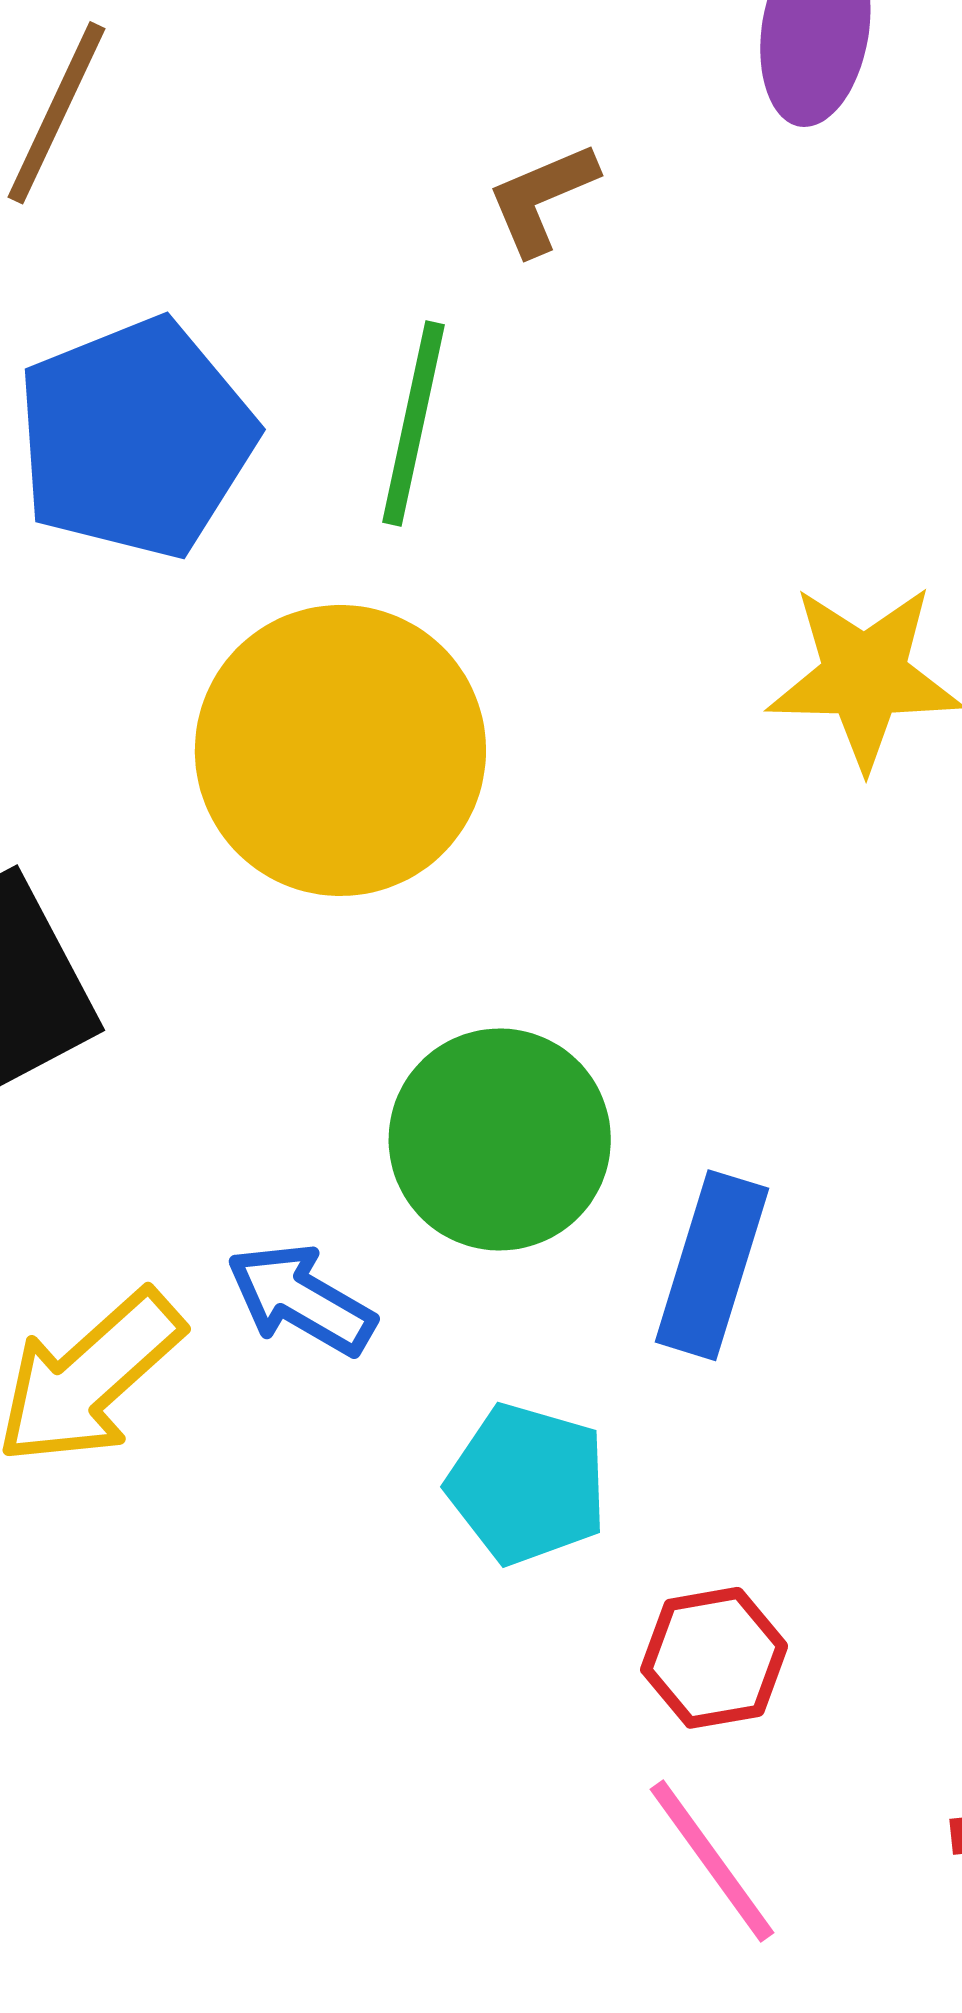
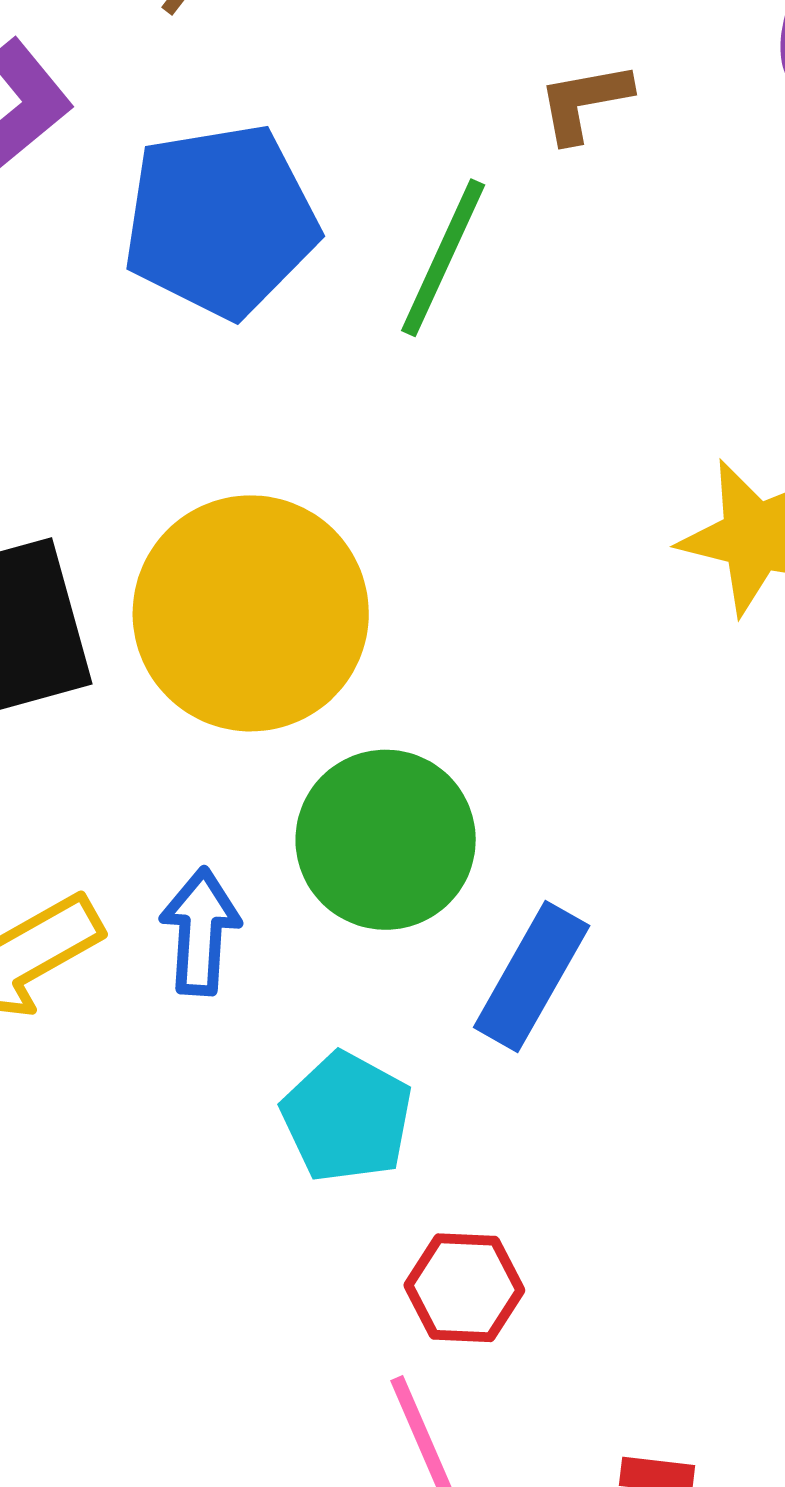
yellow circle: (340, 750) -> (251, 613), moved
blue arrow: (301, 1299) -> (200, 931), turned 51

